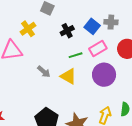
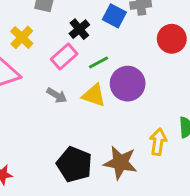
pink rectangle: (98, 48) -> (64, 56), moved
purple circle: (104, 75) -> (128, 84), moved

